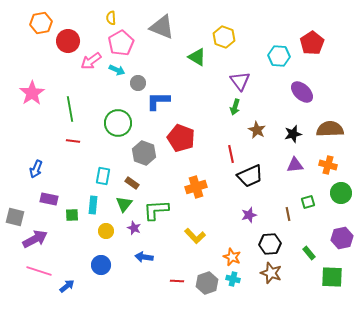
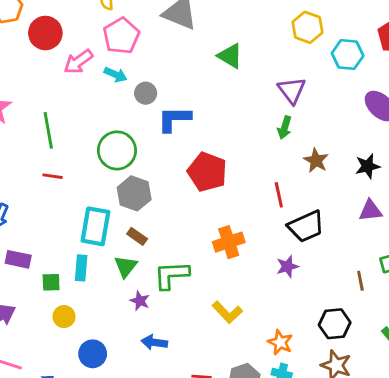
yellow hexagon: (224, 37) -> (307, 27), moved
gray hexagon: (144, 153) -> (134, 193), moved
cyan rectangle: (103, 176) -> (95, 226), size x1.5
purple star: (249, 215) -> (287, 266), moved
yellow circle: (106, 231) -> (64, 317), moved

